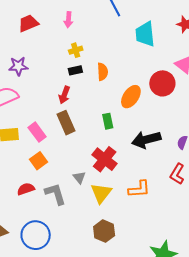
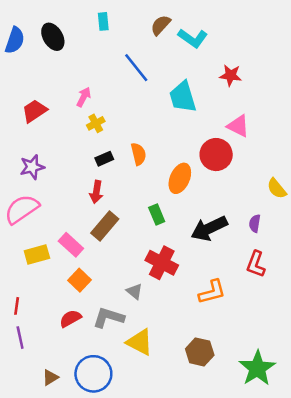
pink arrow: (68, 20) -> (84, 97), turned -147
yellow cross: (76, 50) -> (96, 123), moved
brown rectangle: (66, 123) -> (105, 226), turned 75
yellow triangle: (101, 193) -> (140, 342), moved, turned -30
gray L-shape: (55, 194) -> (108, 317), turned -45
brown hexagon: (104, 231) -> (200, 352), moved

